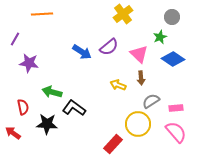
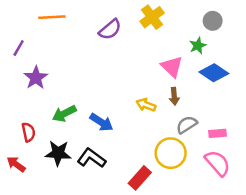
purple semicircle: (109, 47) -> (110, 30), moved
blue arrow: (82, 52) -> (101, 122), moved
purple star: (29, 63) -> (36, 78), turned 30
green arrow: (52, 92) -> (64, 114), turned -42
black L-shape: (74, 108) -> (91, 158), moved

